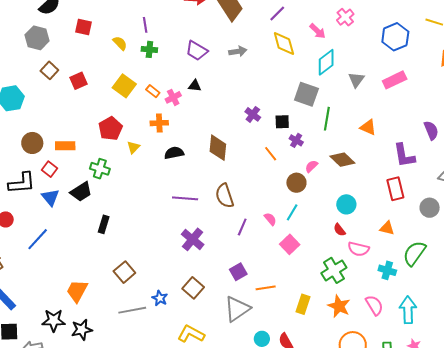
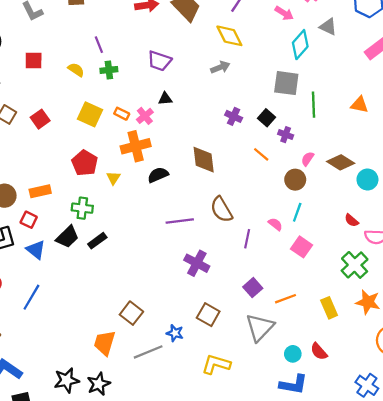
yellow diamond: (284, 43) -> (229, 36), moved
gray arrow: (238, 51) -> (220, 67), moved
gray triangle: (356, 80) -> (328, 27), moved, turned -30
black square: (282, 122) -> (267, 118), turned -35
orange cross: (159, 123) -> (136, 146), size x1.5
brown diamond: (342, 160) -> (341, 162), moved
cyan circle: (346, 204) -> (367, 180), moved
black rectangle: (104, 224) -> (97, 241), moved, turned 48
orange trapezoid: (77, 291) -> (105, 343), moved
yellow rectangle: (303, 304) -> (329, 308), turned -30

